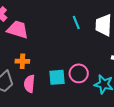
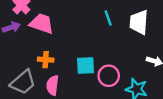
cyan square: (57, 77) -> (86, 66), moved

